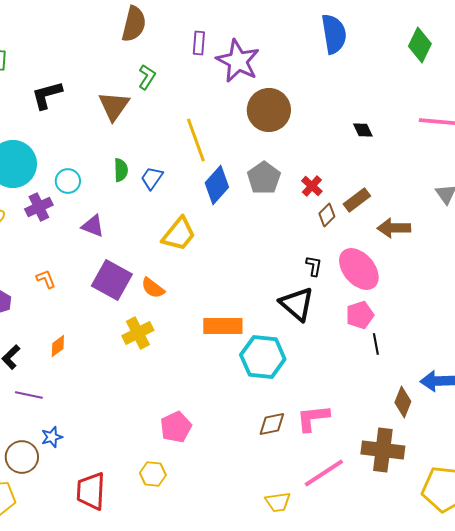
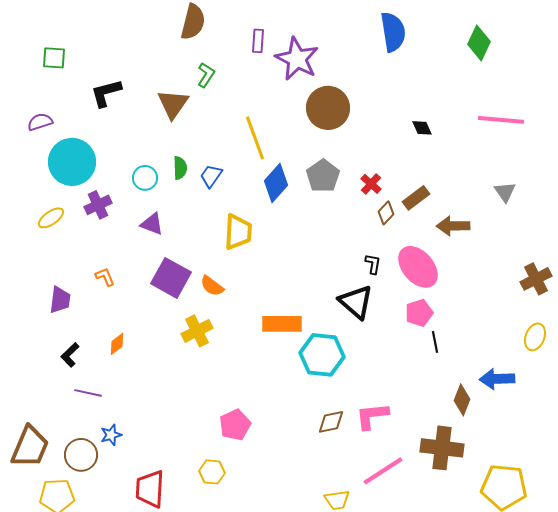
cyan circle: (68, 181) -> (145, 178), moved
yellow trapezoid: (179, 234) -> (238, 232), turned -36

